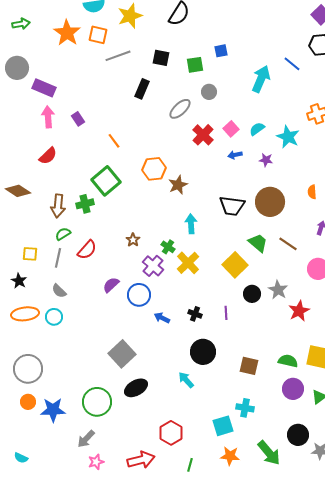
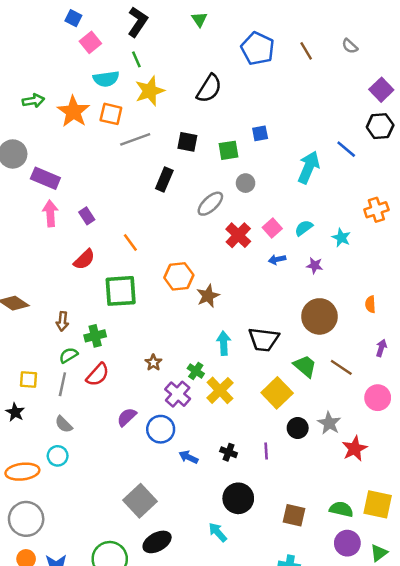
green arrow: (21, 24) -> (33, 101), moved
cyan star: (288, 137) -> (341, 238), size x0.7
red semicircle: (48, 156) -> (84, 259), moved
green square: (106, 181) -> (121, 291), turned 36
green cross: (85, 204) -> (95, 336), moved
brown arrow: (58, 206) -> (62, 321), size x0.7
black trapezoid: (232, 206) -> (264, 339), moved
orange ellipse: (25, 314) -> (22, 472), moved

